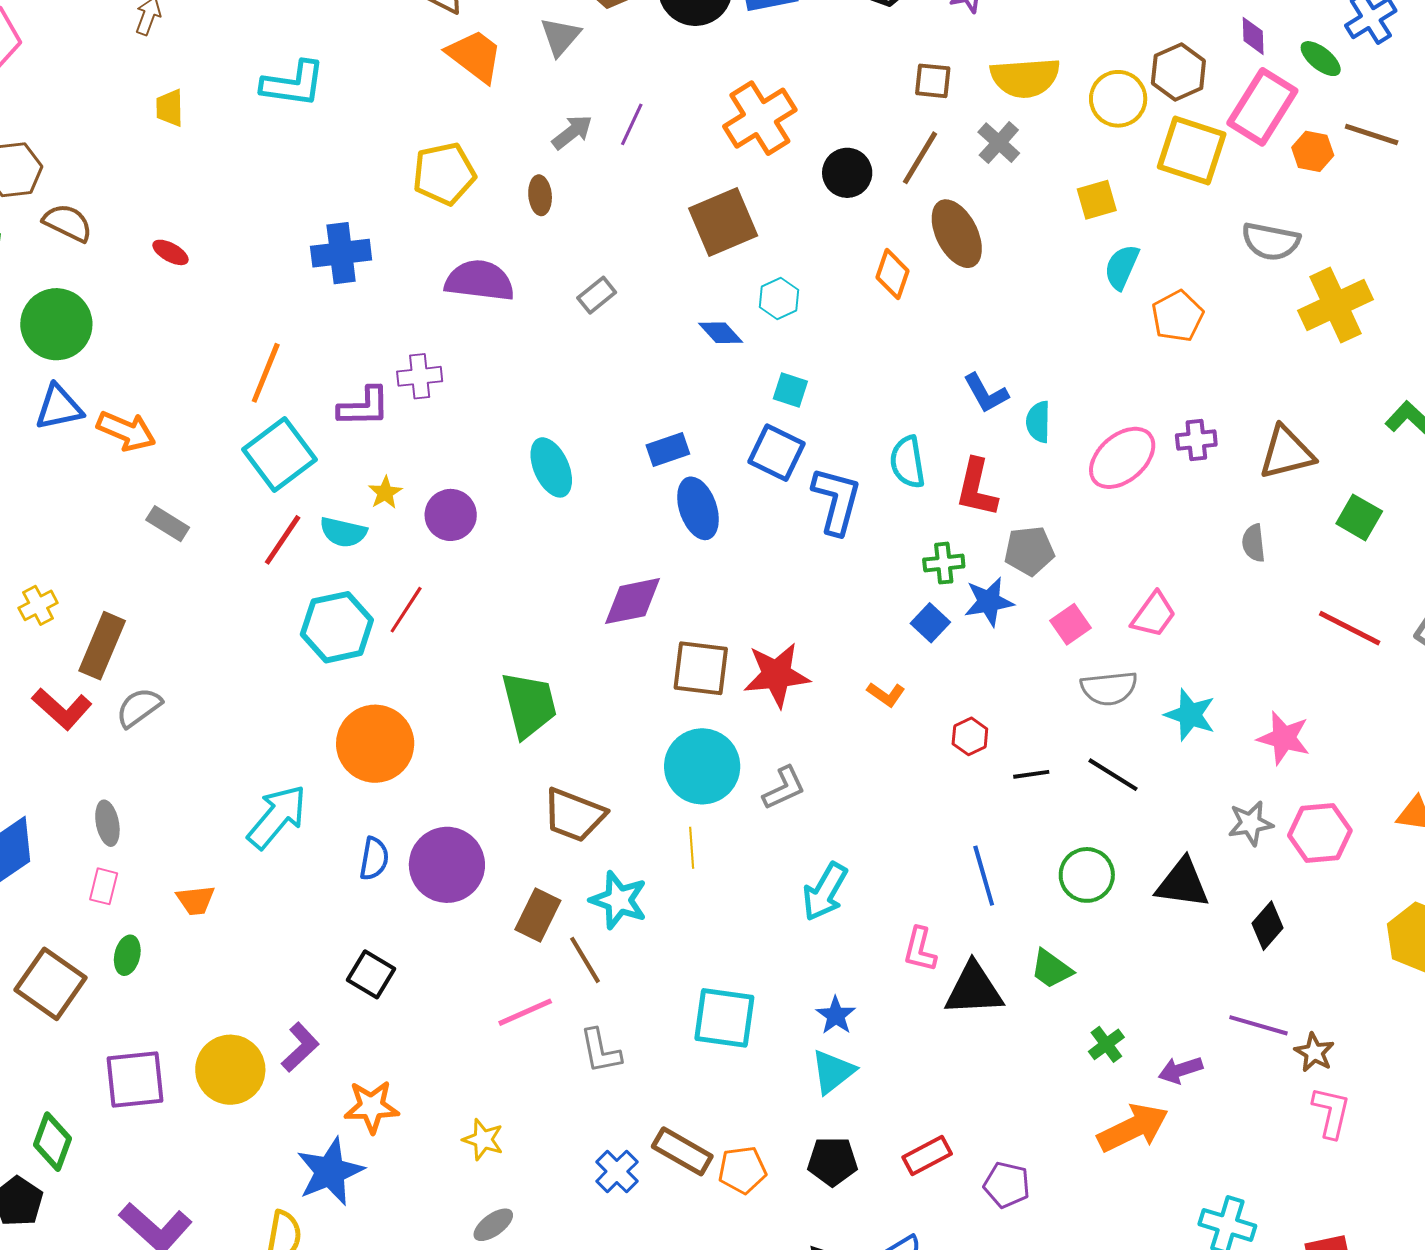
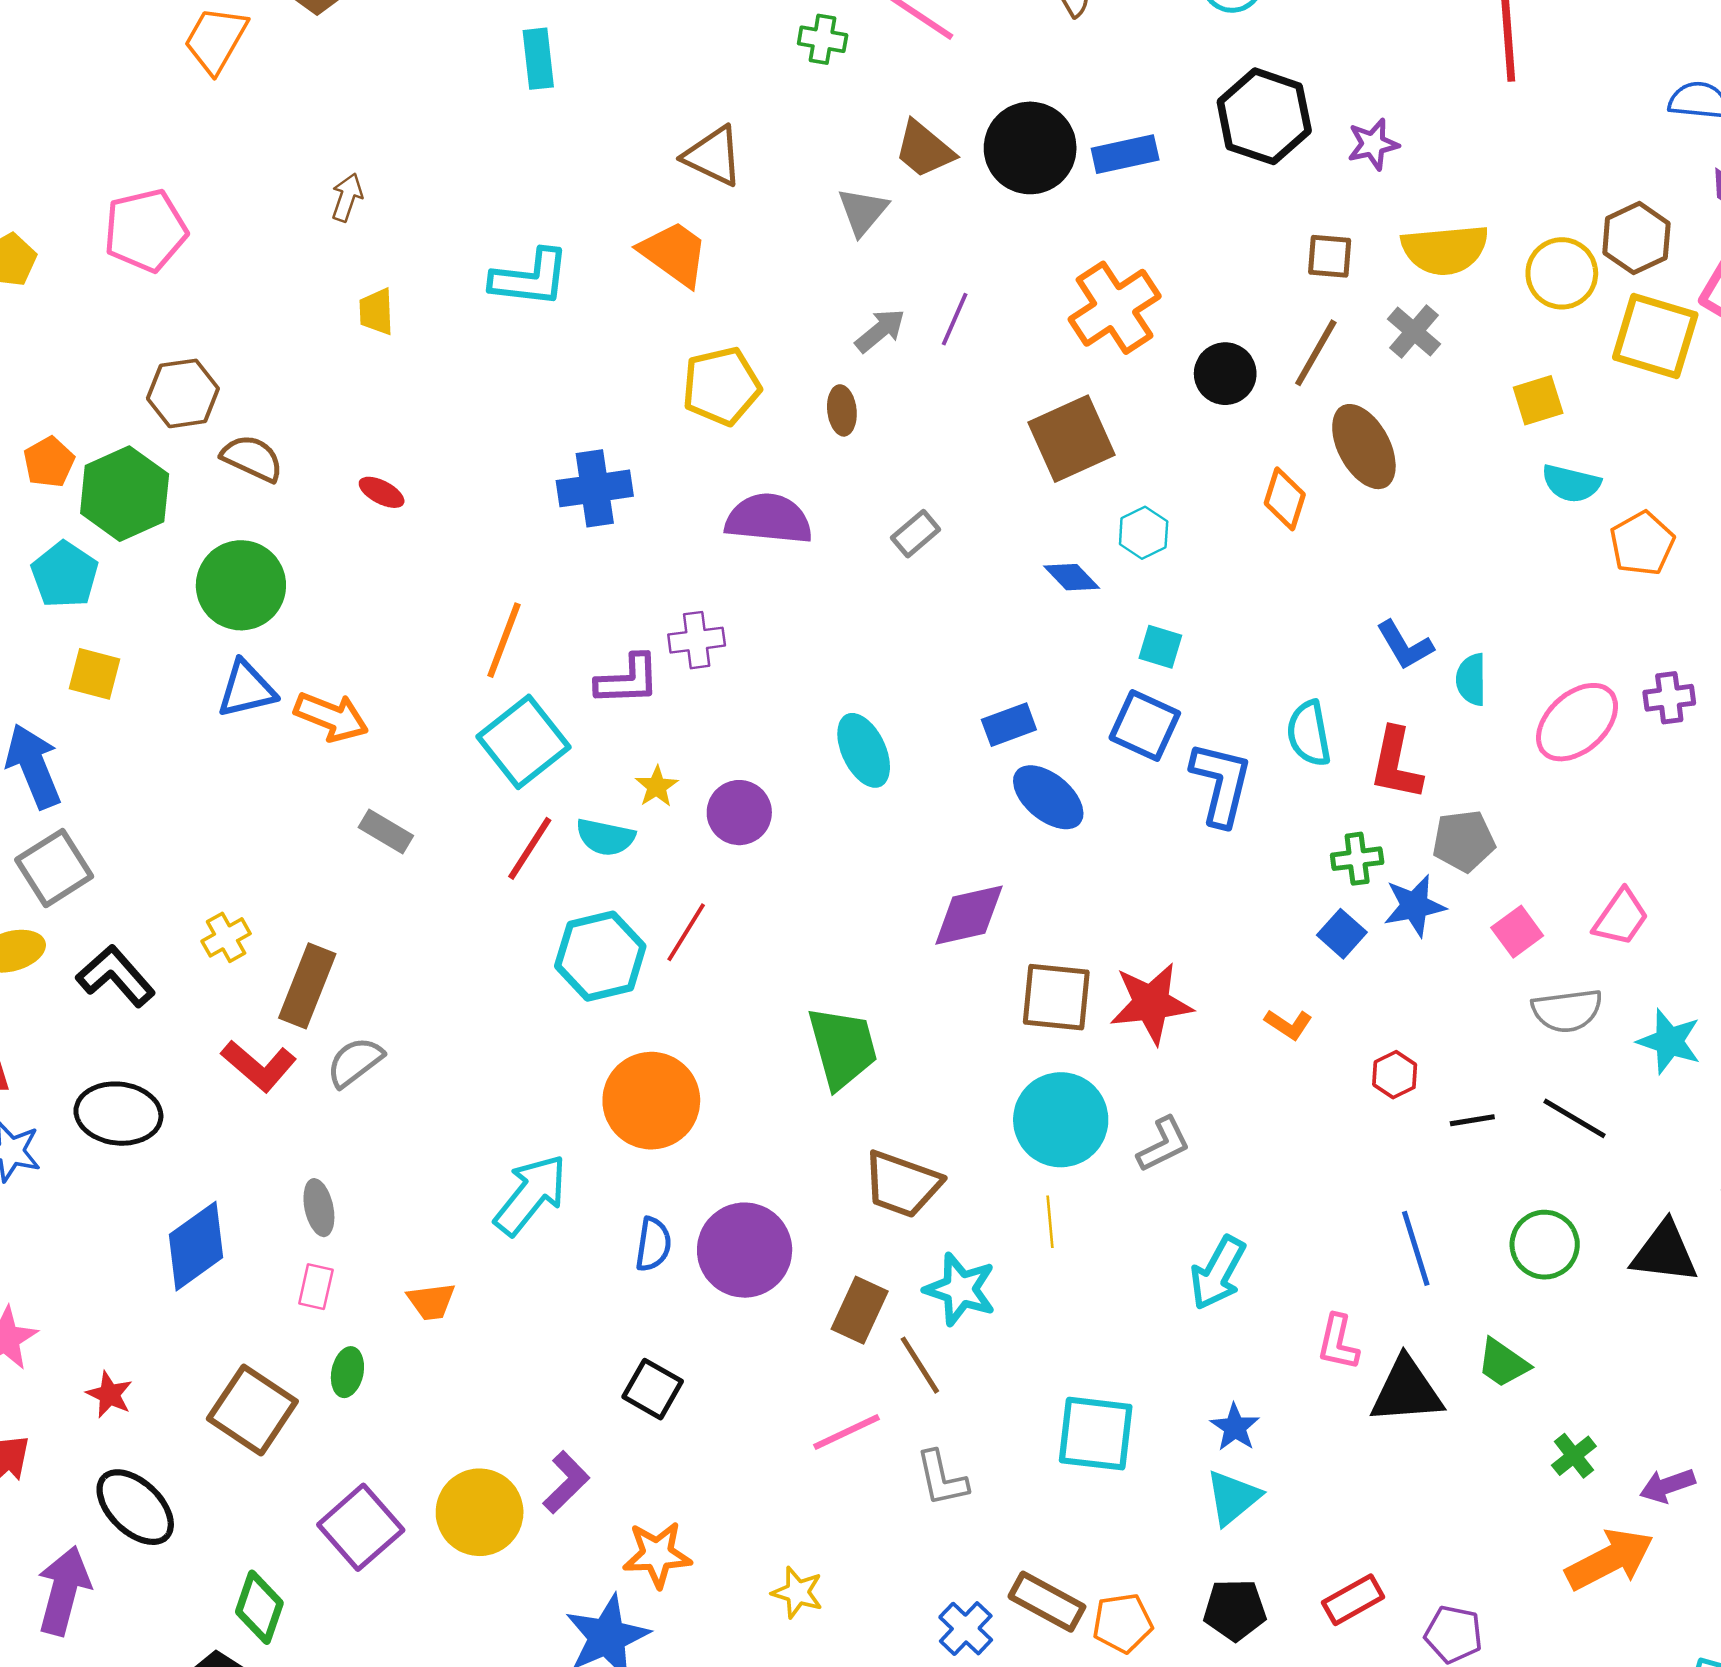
orange trapezoid: (475, 56) -> (674, 253), moved
cyan semicircle: (1122, 267) -> (1571, 483), turned -99
blue ellipse: (698, 508) -> (1048, 797), turned -30
purple square: (135, 1080) -> (361, 1527), turned -34

